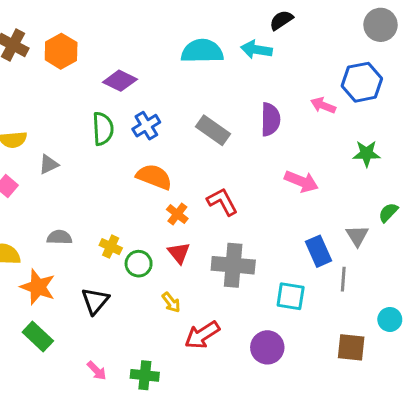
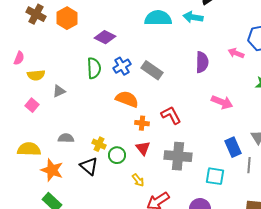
gray rectangle: (213, 130) -> (152, 70), moved
orange cross: (177, 214) -> (142, 123), turned -32
black triangle: (95, 301) -> (89, 166), moved, turned -30

